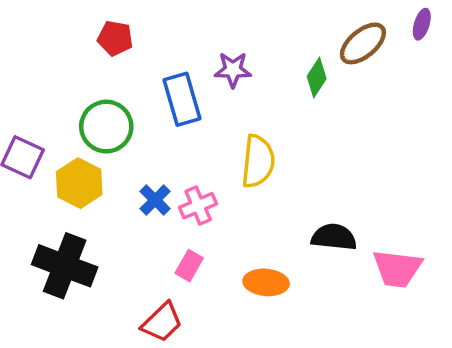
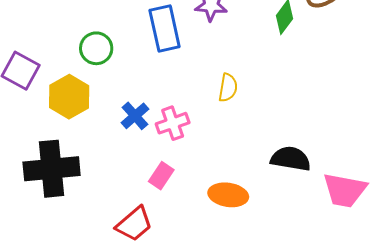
green circle: (106, 127) -> (96, 48), size x0.7
yellow semicircle: (258, 161) -> (228, 88), size x0.6
black cross: (65, 266) -> (52, 169), turned -30

